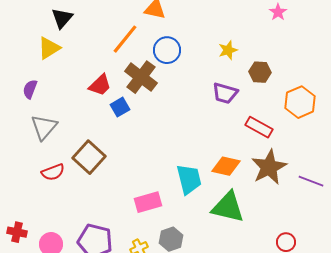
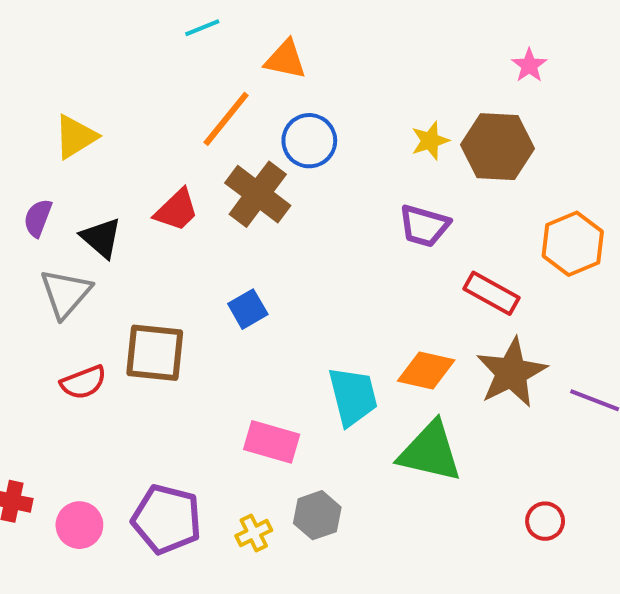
black triangle: (62, 18) -> (101, 238), moved, turned -30
brown hexagon: (260, 72) -> (497, 147), moved, size x1.6
blue square: (120, 107) -> (248, 309), moved
brown square: (89, 157) -> (155, 353), turned -36
pink rectangle: (148, 202) -> (272, 442), turned 32

